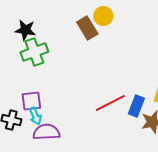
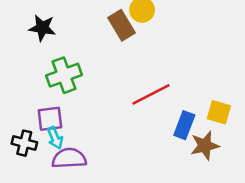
green cross: (34, 52) -> (64, 75), moved
red line: (110, 103) -> (151, 94), moved

